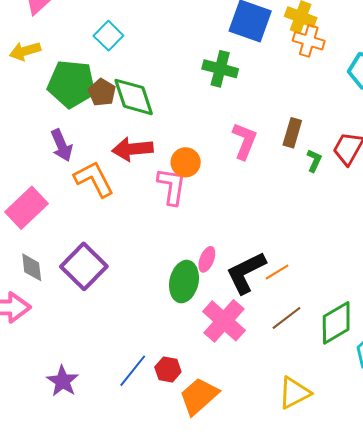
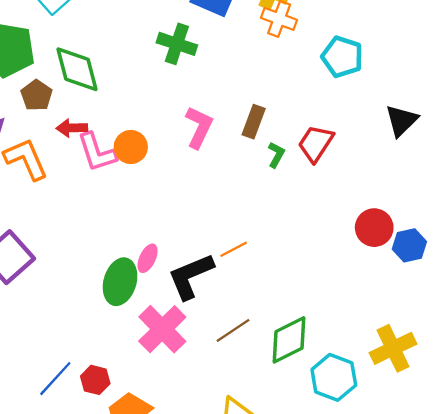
brown pentagon: (102, 92) -> (36, 95), moved
red arrow: (132, 149) -> (72, 128), size x0.7
pink L-shape: (172, 186) -> (97, 152), moved, turned 150
orange line: (277, 272) -> (234, 249), moved

